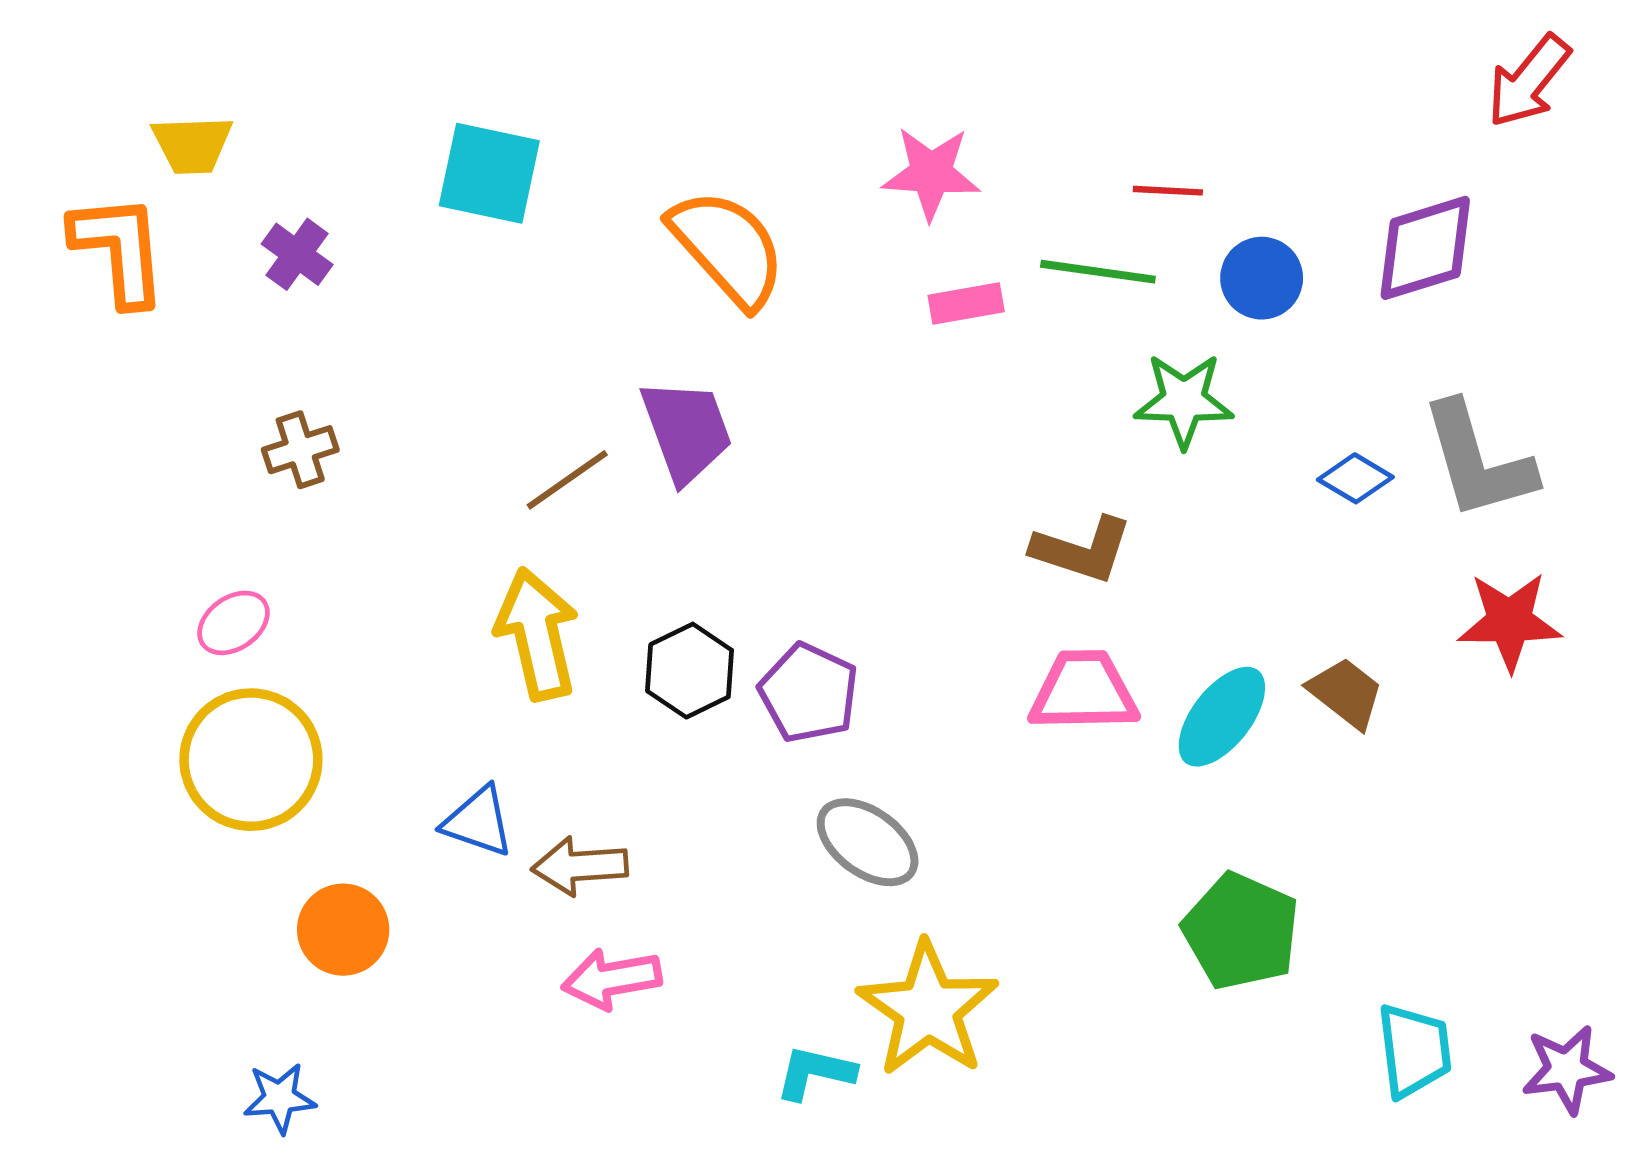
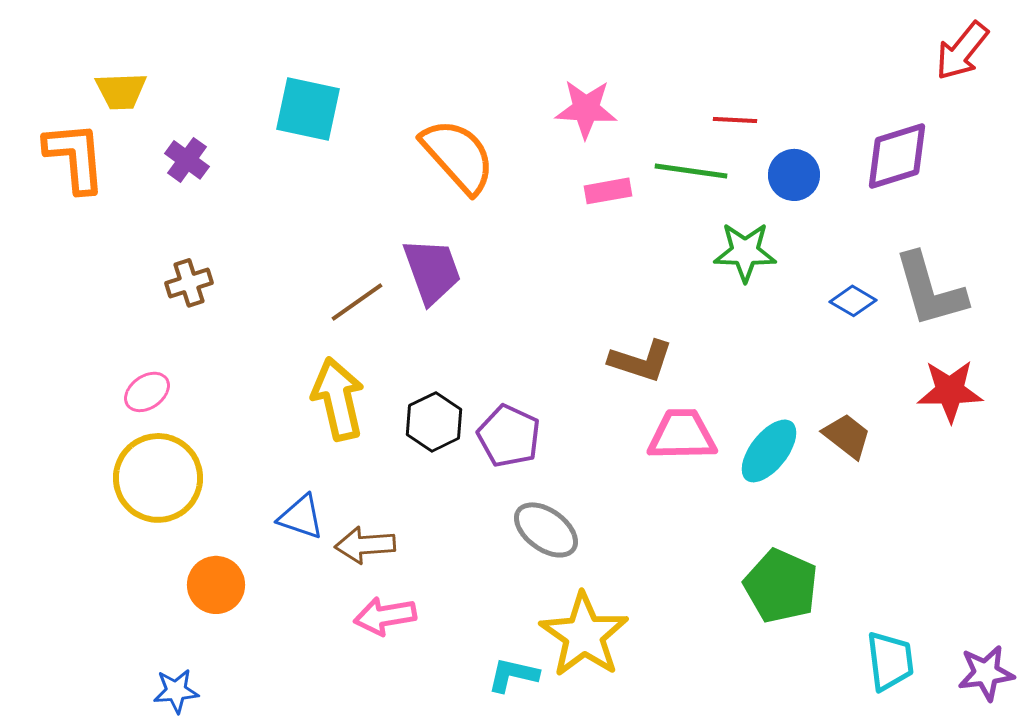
brown L-shape: (1082, 550) -> (641, 361), moved

